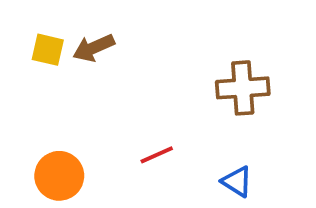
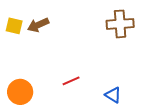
brown cross: (243, 88) -> (120, 24), moved

